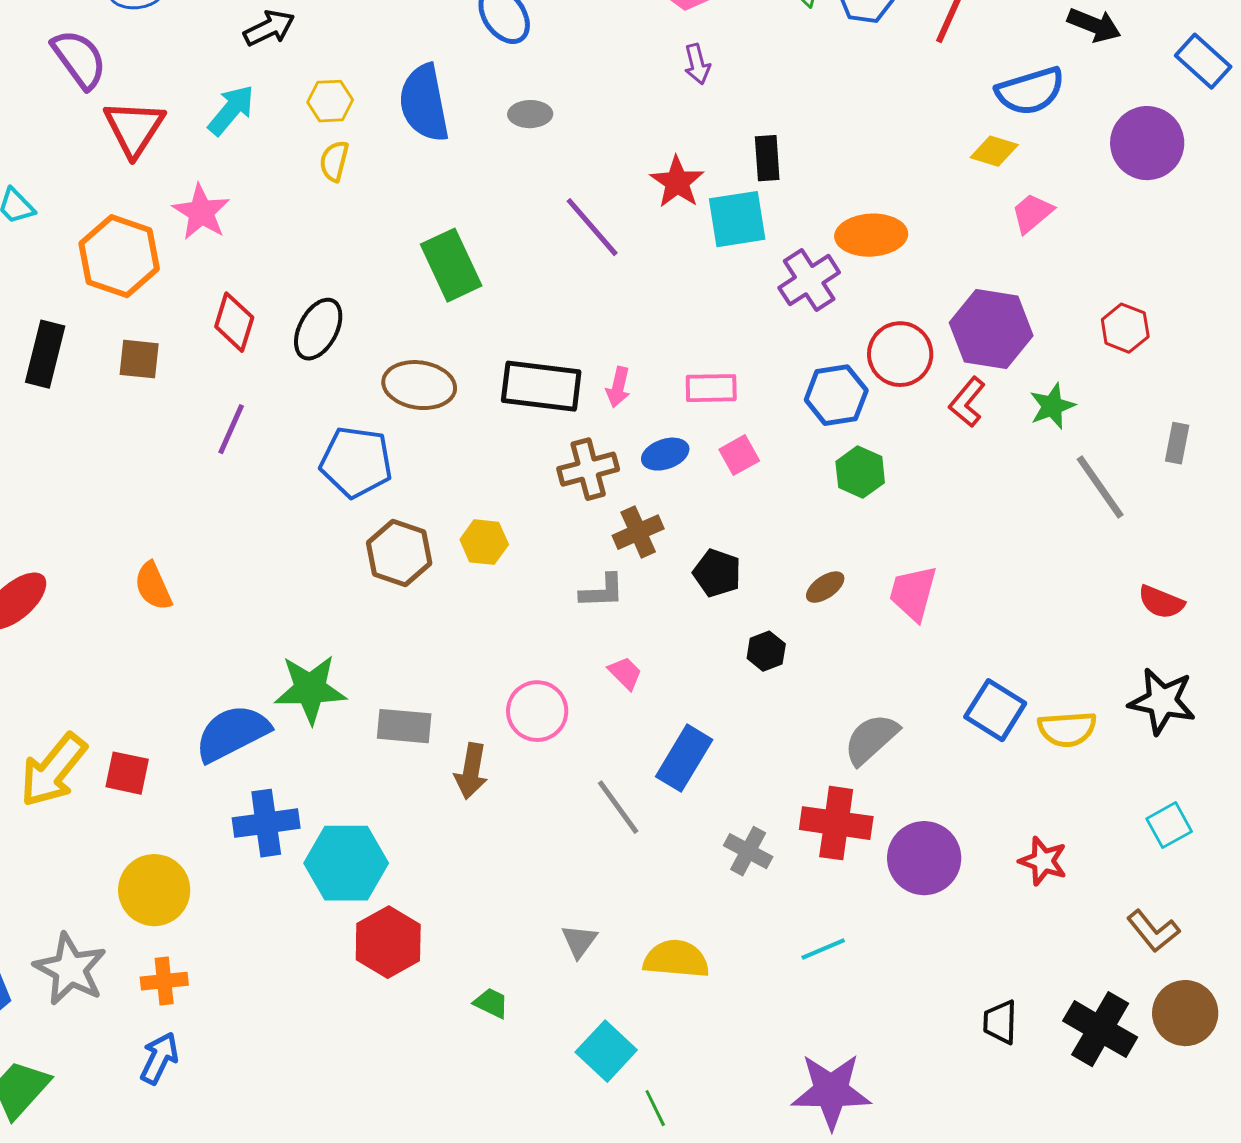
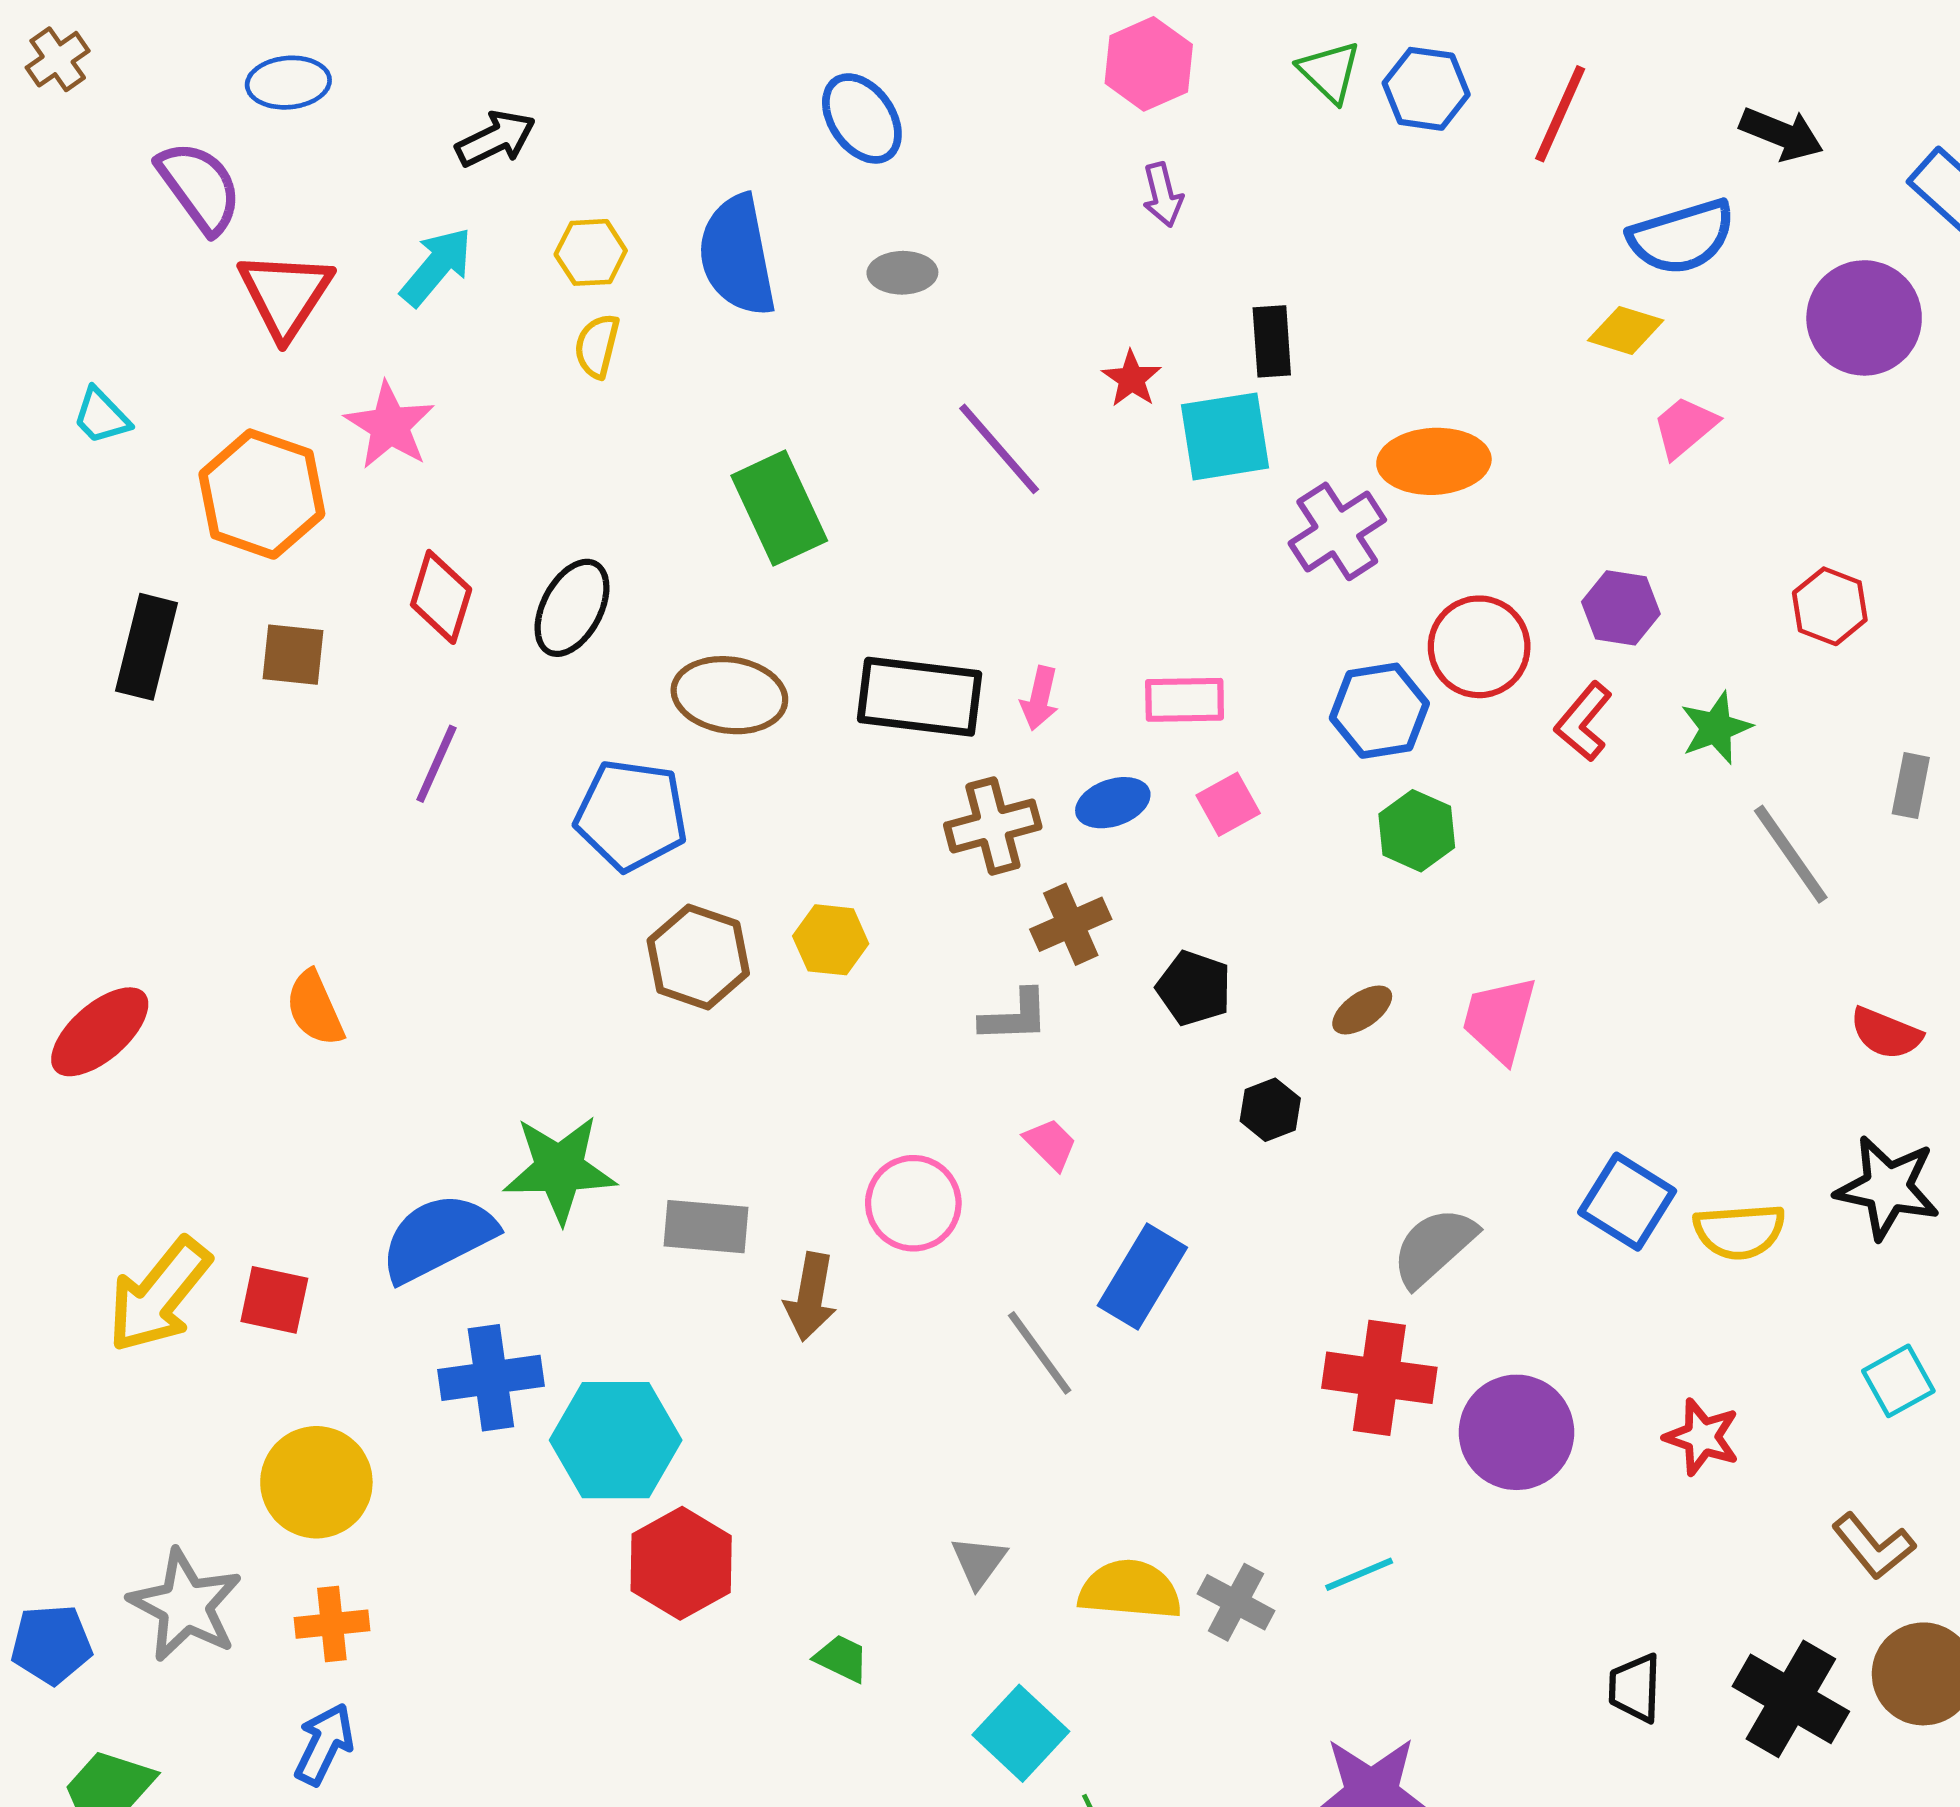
red star: (677, 182) -> (1132, 379), size x0.7
purple hexagon: (991, 329) -> (1621, 608), size x0.6
gray cross: (748, 851) -> (1236, 1602), moved

